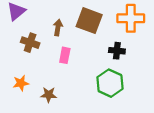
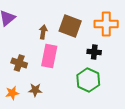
brown cross: (30, 43) -> (19, 63), moved
pink rectangle: (65, 55) -> (49, 56), size x1.6
orange star: (21, 83) -> (12, 93), moved

